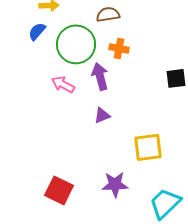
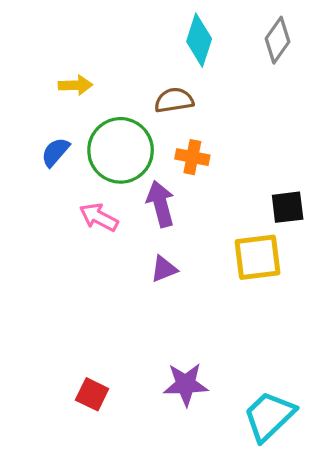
blue semicircle: (37, 31) -> (55, 152), moved
yellow square: (148, 147) -> (258, 257), moved
red square: (59, 190) -> (92, 394), size x0.7

